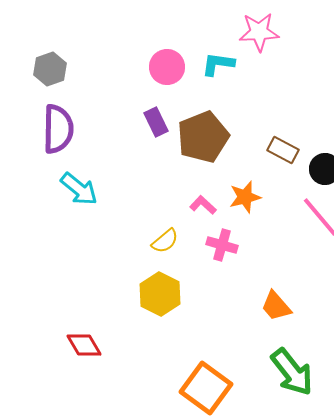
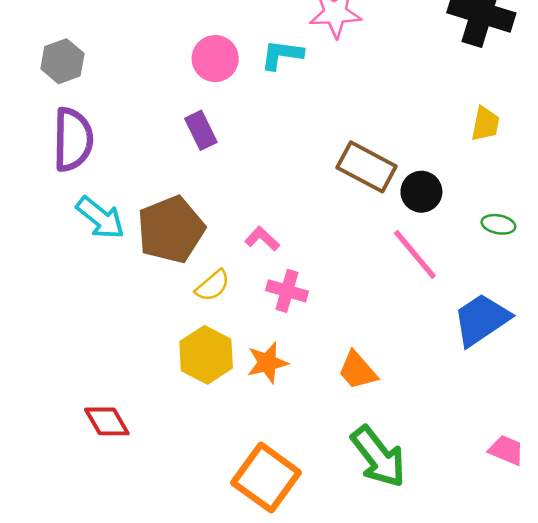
brown pentagon: (203, 137) -> (171, 230), moved
brown rectangle: (283, 150) -> (367, 167), size x1.4
orange star: (245, 197) -> (267, 363), moved

